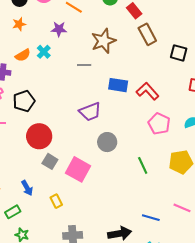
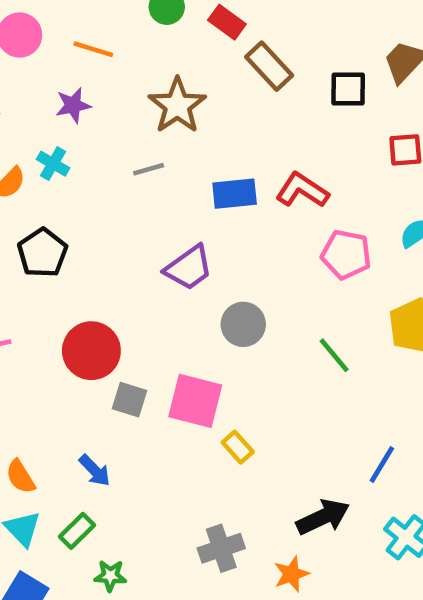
black pentagon: (24, 101) -> (42, 253), moved
yellow rectangle: (56, 201) -> (238, 447), moved
blue line: (151, 218) -> (382, 464), turned -60

